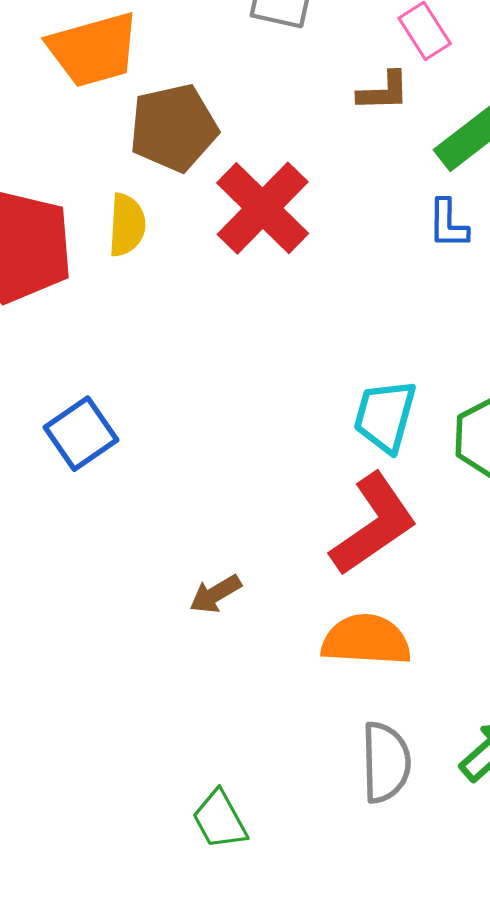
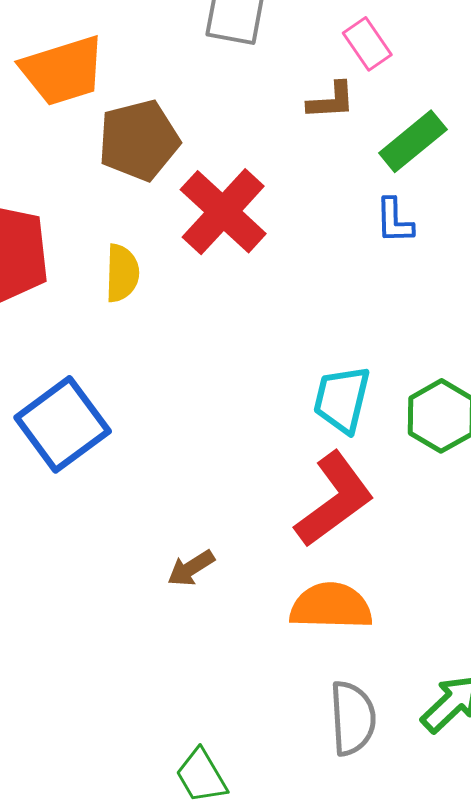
yellow semicircle: (127, 225) -> (122, 273), moved
blue square: (81, 434) -> (63, 424), size x1.4

